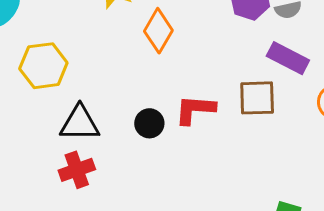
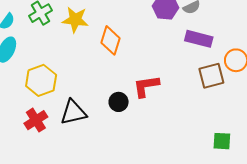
brown square: (257, 98) -> (211, 76), moved
red cross: (77, 170) -> (36, 120), moved

